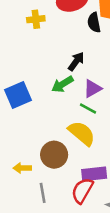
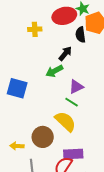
black arrow: (76, 61) -> (65, 53), moved
green arrow: (62, 84) -> (54, 71), moved
blue square: (18, 95) -> (17, 88), turned 35

